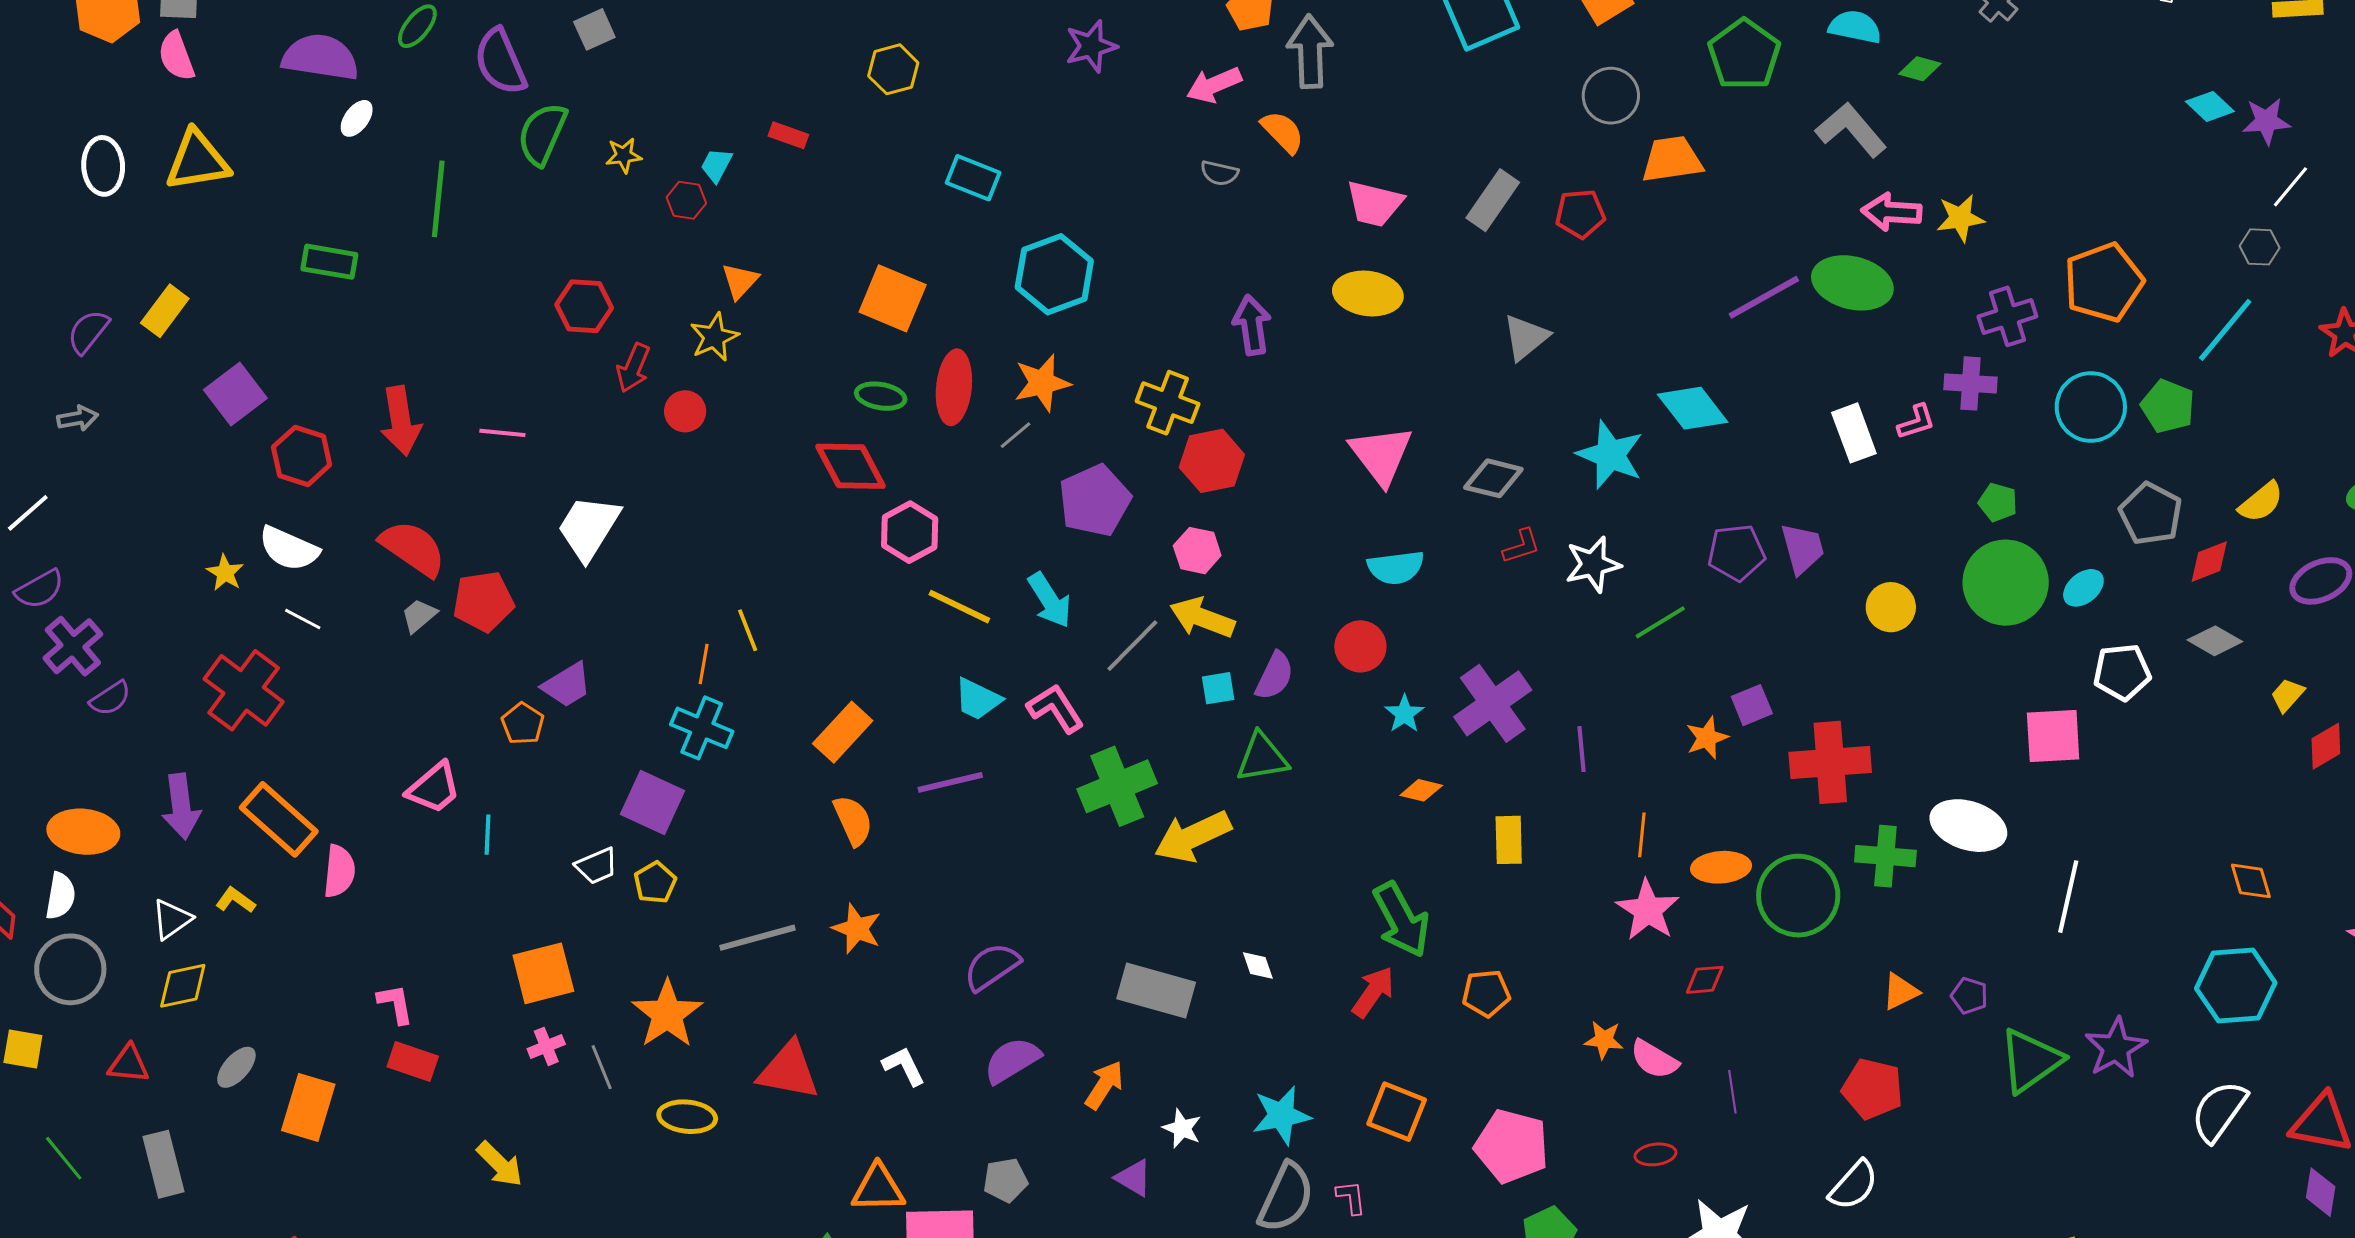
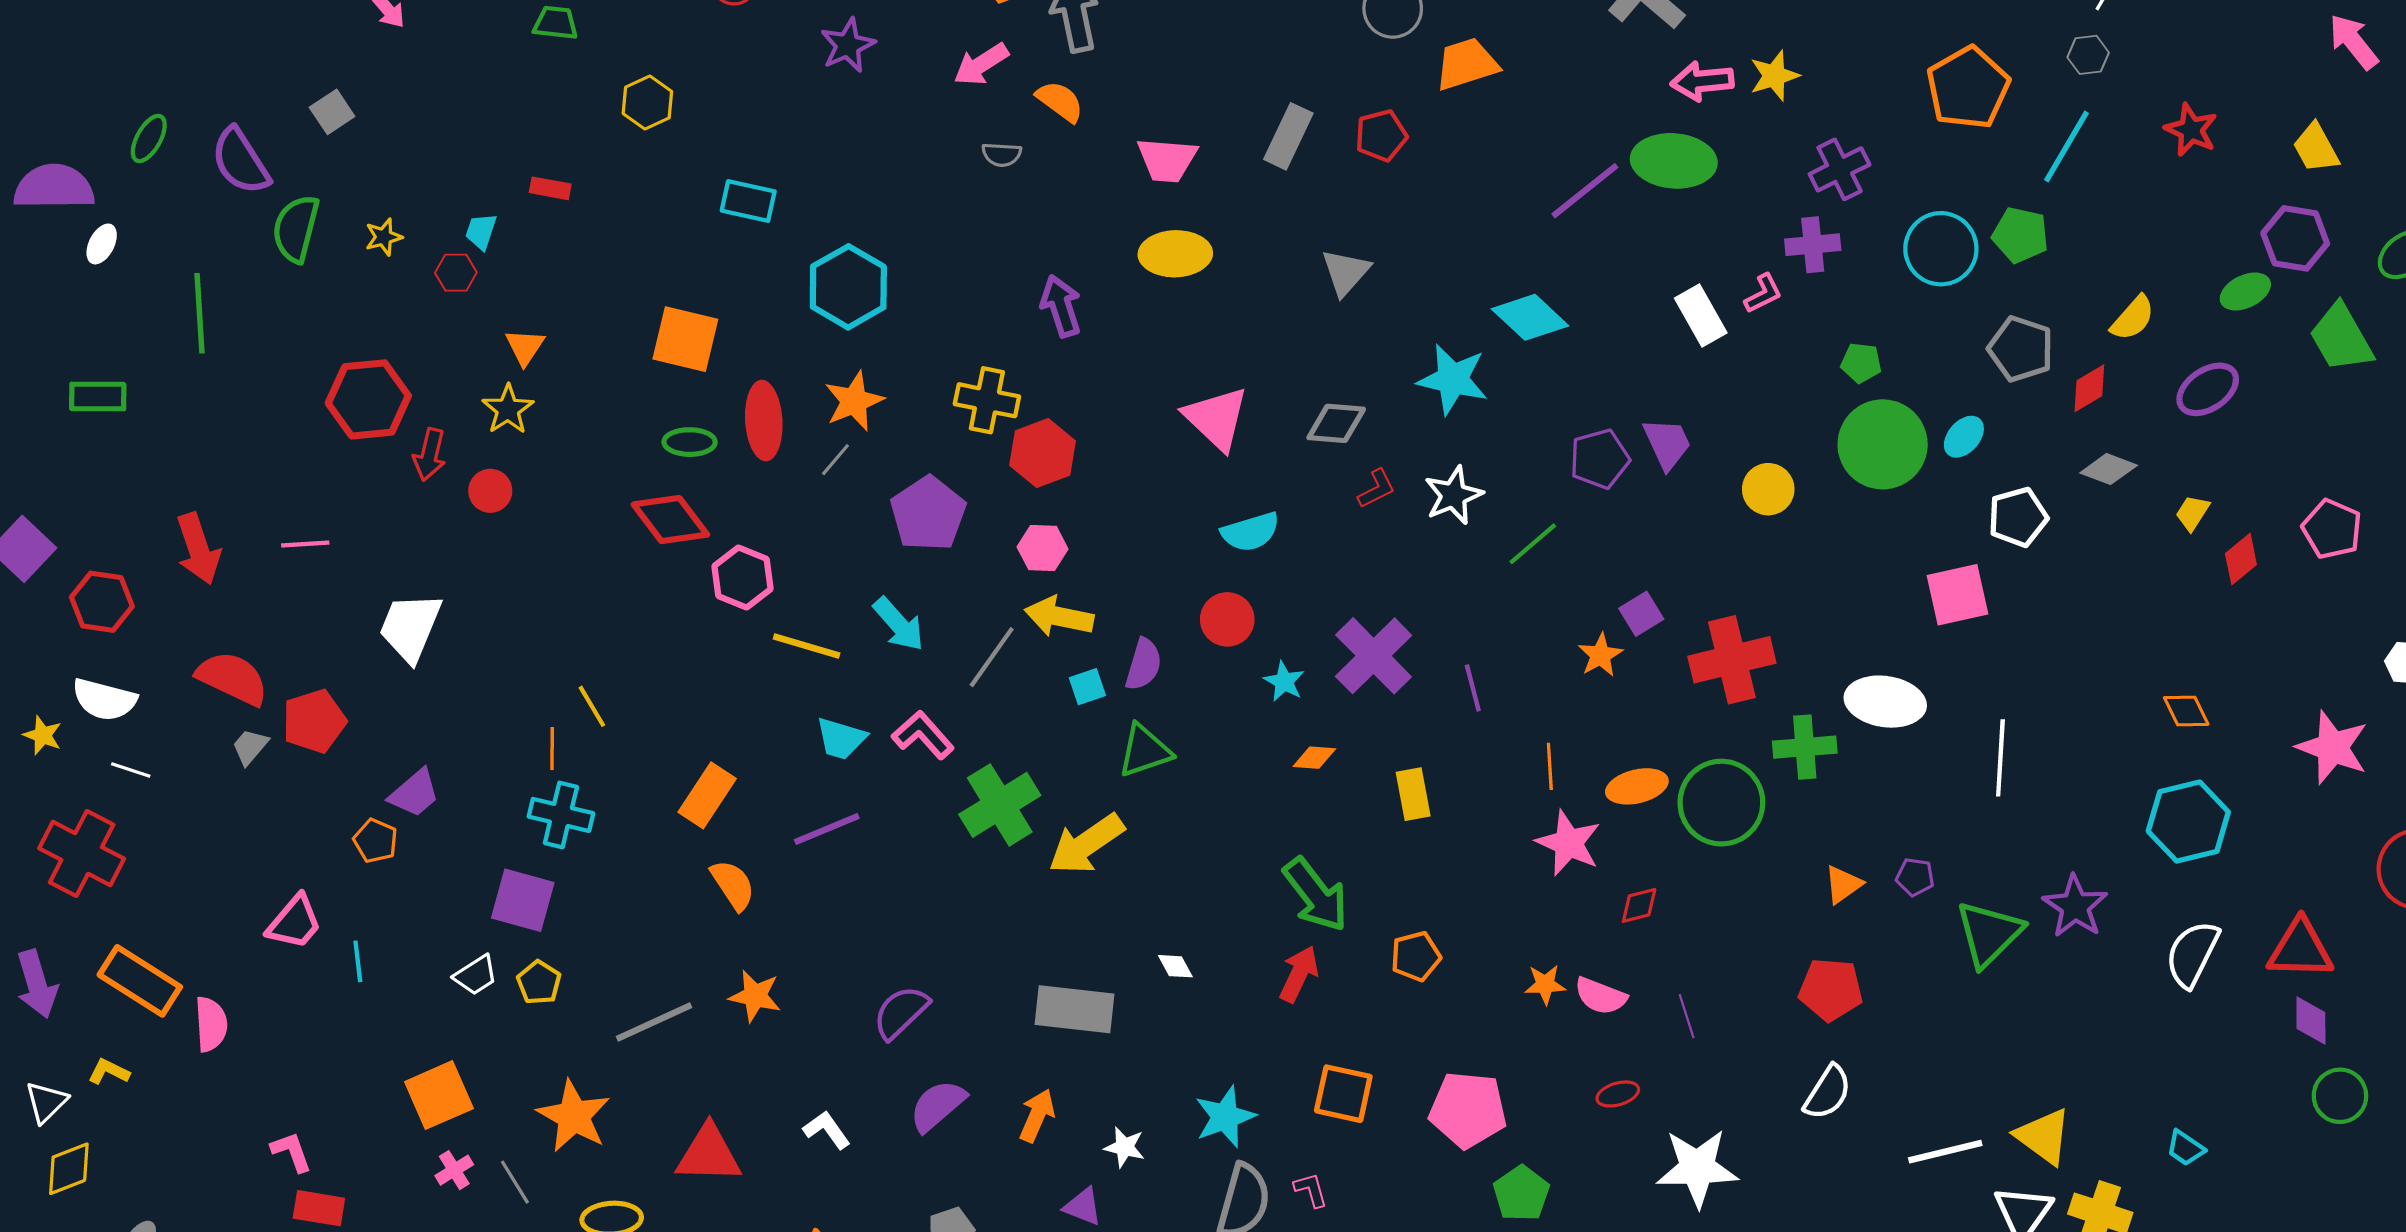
orange pentagon: (2104, 282) -> (1968, 88), moved
red hexagon: (584, 306) -> (368, 399), size x1.4

